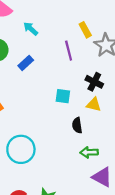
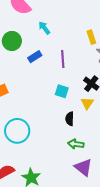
purple line: (69, 51) -> (63, 59), moved
yellow triangle: (94, 105) -> (87, 103), turned 40

